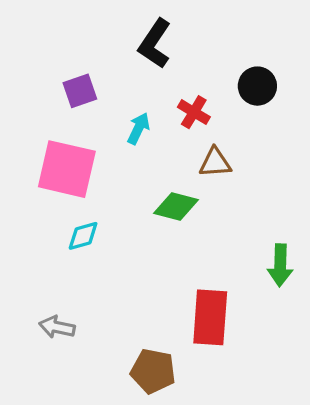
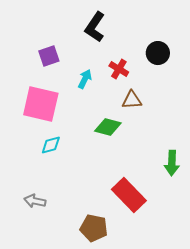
red rectangle: (210, 317) -> (129, 195), turned -48

